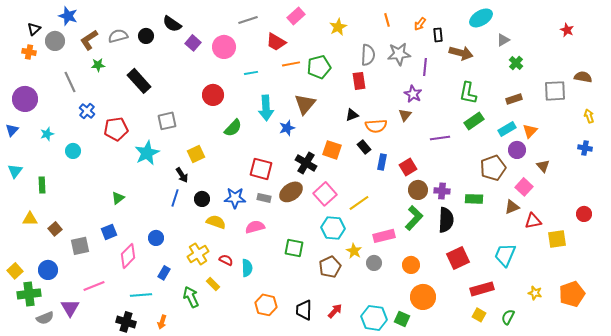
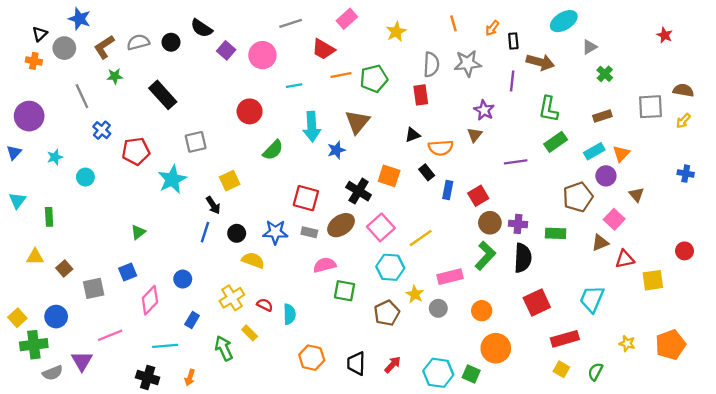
purple line: (425, 67) -> (512, 81), moved
yellow arrow: (589, 116) -> (683, 121), moved, turned -120
pink semicircle: (255, 227) -> (325, 265), moved

